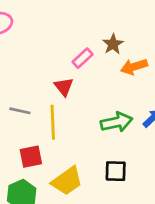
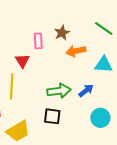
pink rectangle: (83, 58) -> (38, 41), turned -56
black square: (116, 171) -> (52, 116), moved

